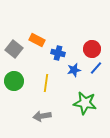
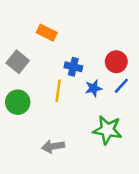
orange rectangle: (37, 40) -> (47, 33), moved
yellow line: (46, 83) -> (58, 91), moved

